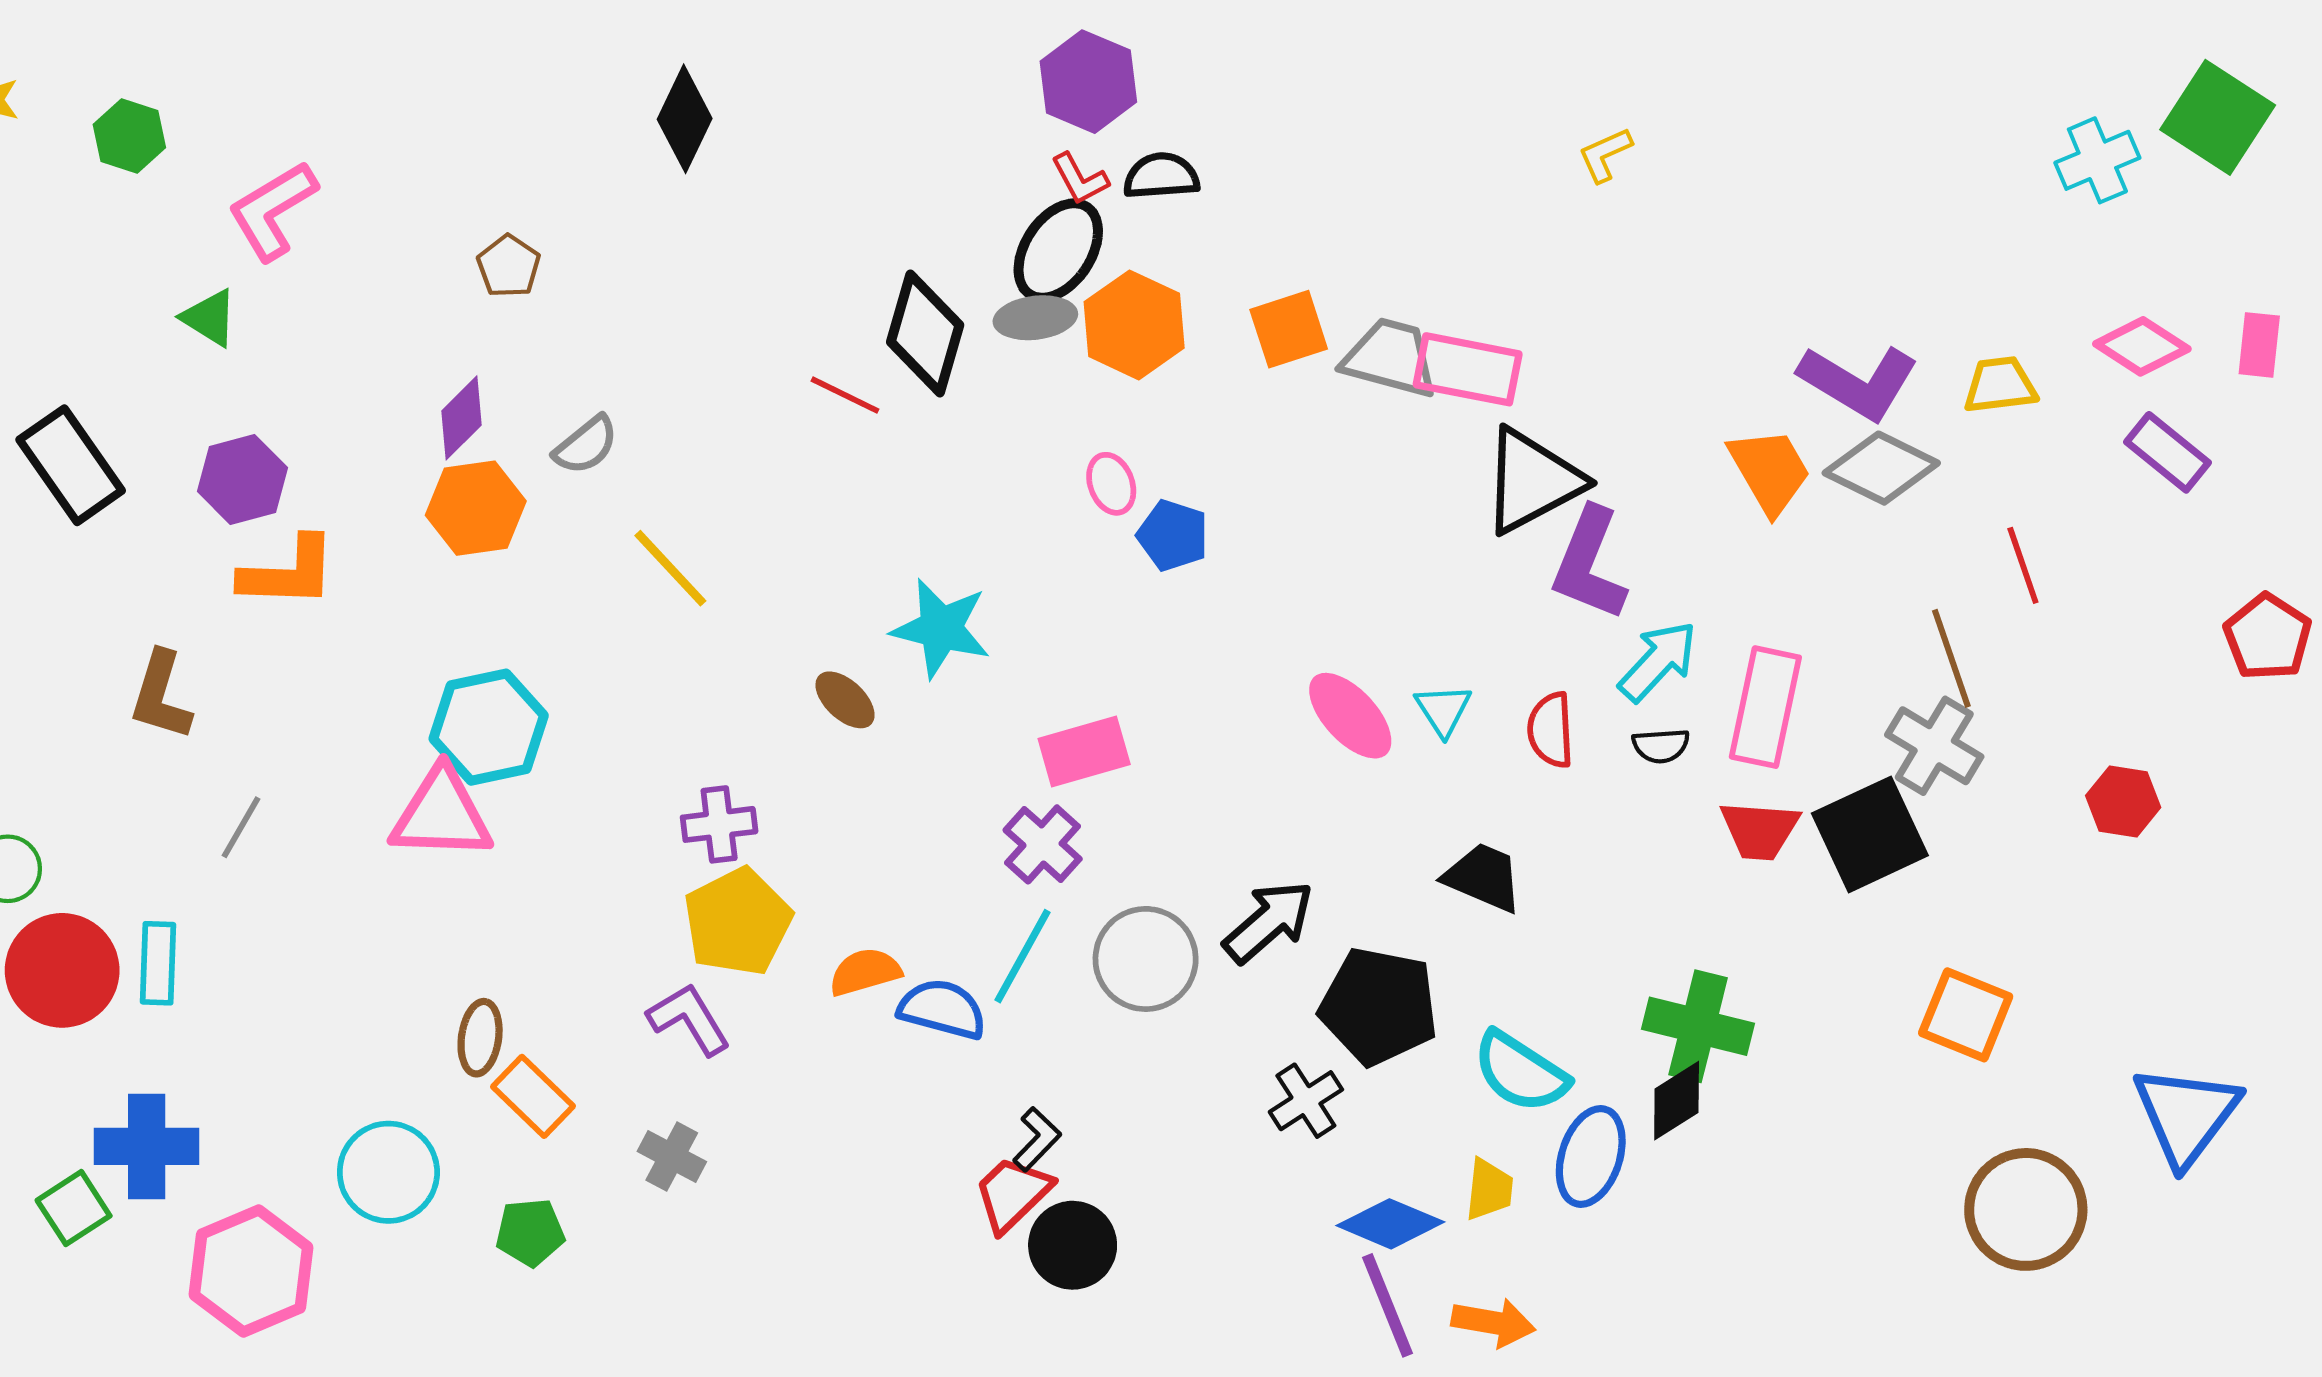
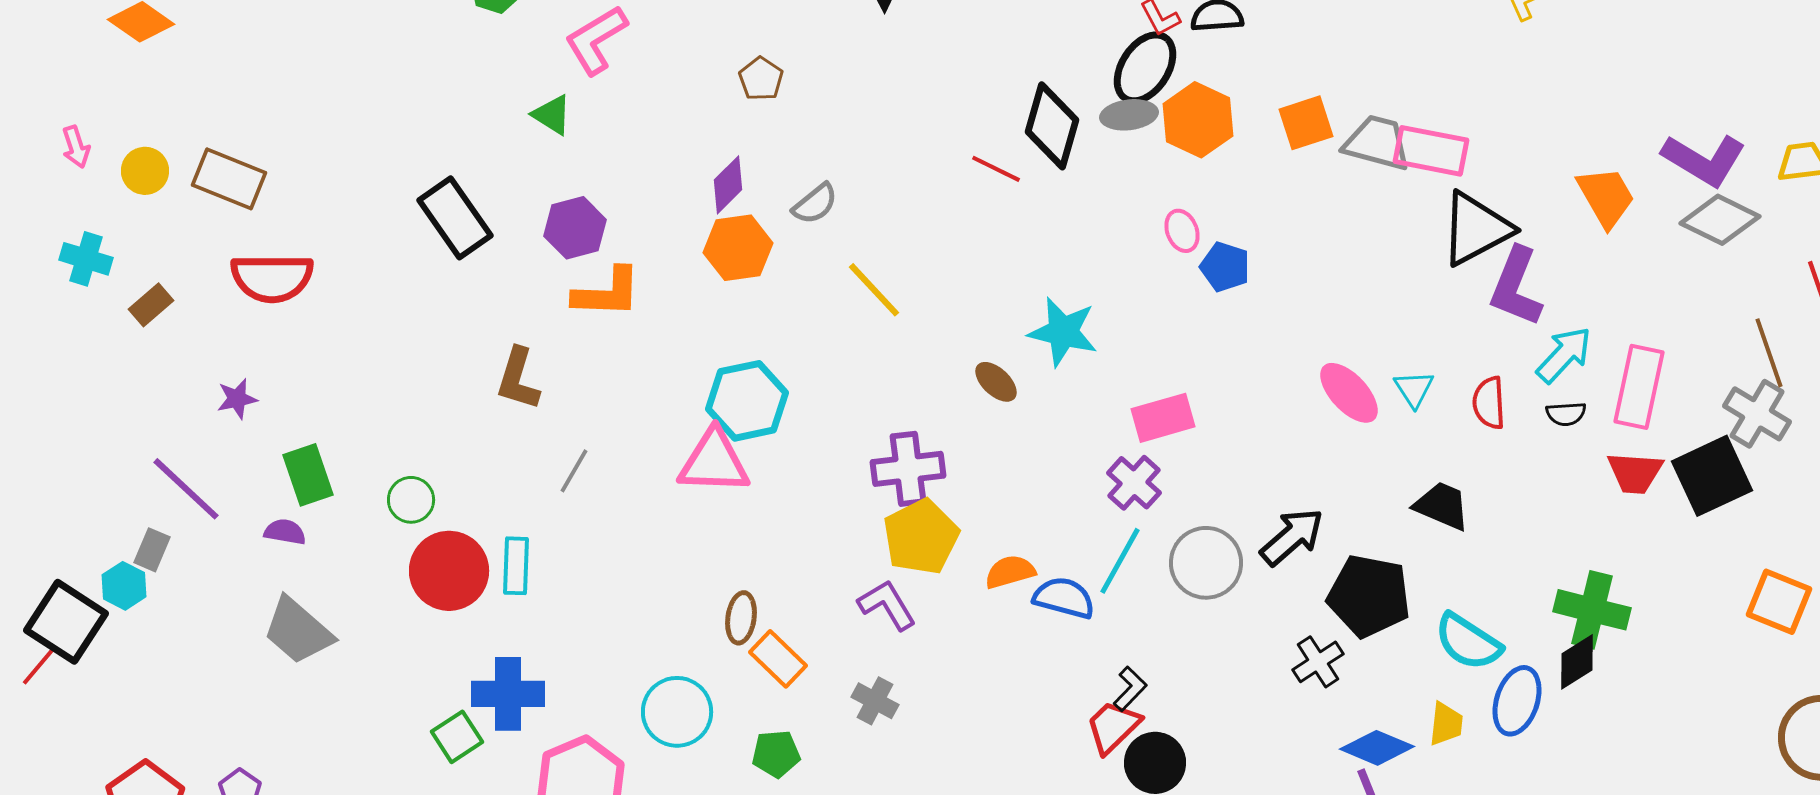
orange trapezoid: (1770, 471) -> (1606, 197), moved
purple cross: (719, 824) -> (908, 469), size x1.4

